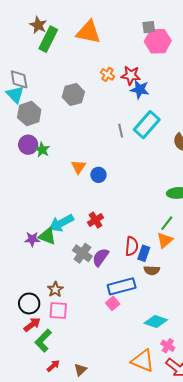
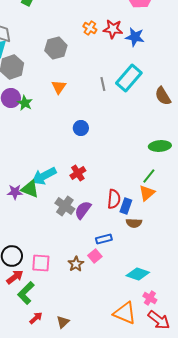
blue star: (140, 89) -> (135, 37), moved
orange triangle: (78, 167) -> (59, 87), moved
blue rectangle: (122, 286) -> (104, 239), size x0.6
brown star: (55, 289) -> (76, 264), moved

